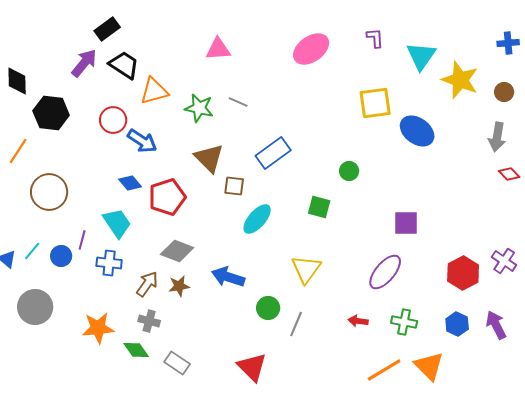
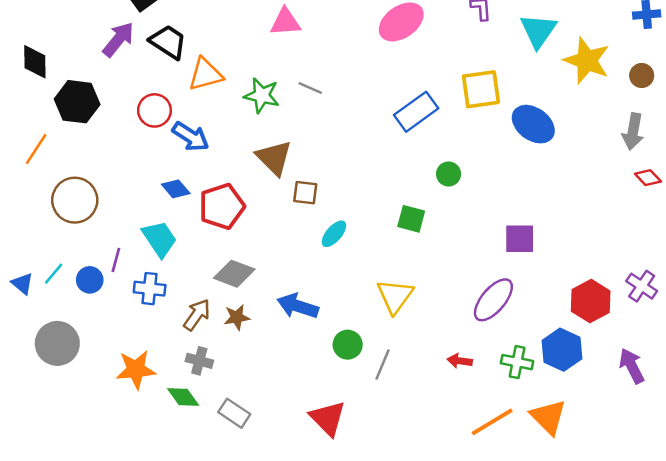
blue rectangle: (273, 153) -> (416, 112), moved
cyan ellipse: (257, 219) -> (334, 234), size x0.7
blue hexagon: (457, 324) -> (562, 350), moved, size x1.4

